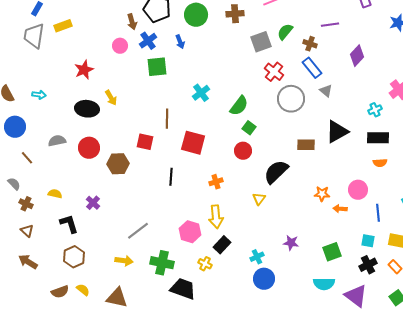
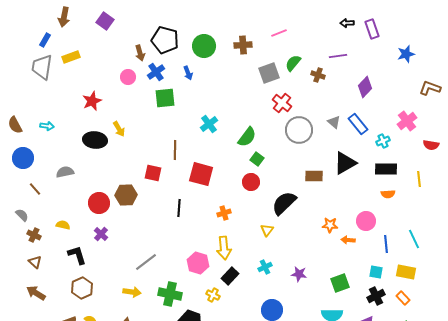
blue rectangle: (312, 68) -> (358, 124), moved
red circle: (89, 148) -> (99, 203), moved
cyan cross: (257, 257) -> (265, 267), moved

